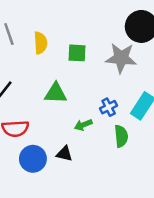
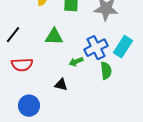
blue cross: (109, 107) -> (96, 48), size x1.6
blue circle: (33, 159) -> (29, 106), moved

